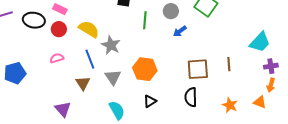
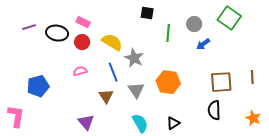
black triangle: (150, 101) -> (173, 123), moved

